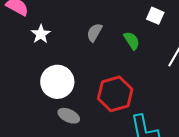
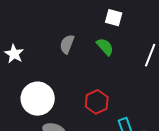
white square: (155, 16) -> (114, 18), moved
red hexagon: (115, 94) -> (97, 102), size x0.7

